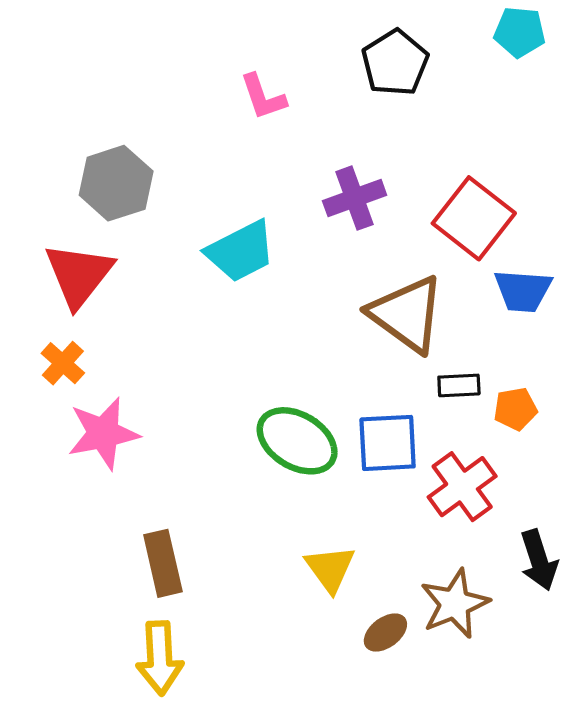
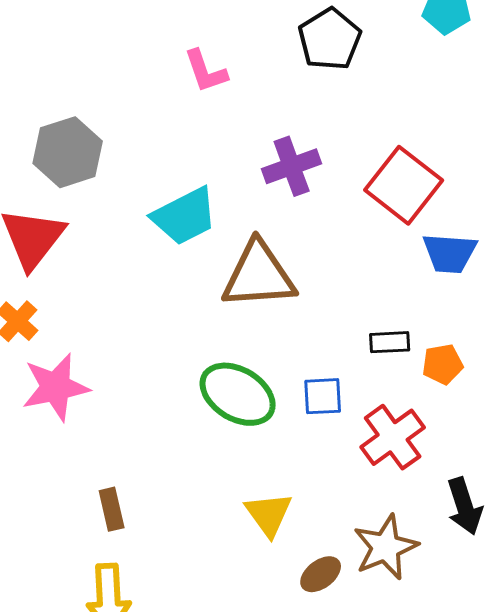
brown triangle: (407, 314) -> (259, 275), moved, turned -40
blue square: (388, 443) -> (323, 396), size x0.7
brown rectangle: (163, 563) -> (112, 509), size x0.7

